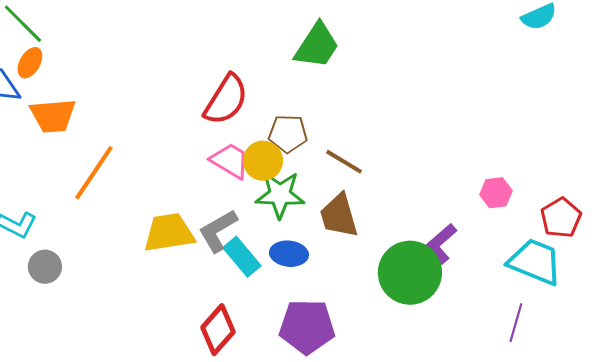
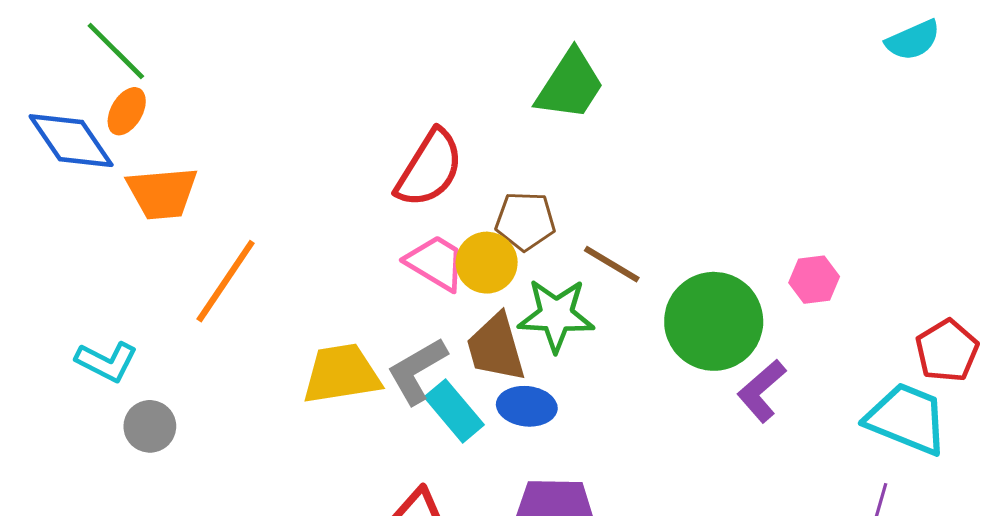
pink hexagon: (496, 193) -> (814, 280), moved
green star: (280, 195) -> (556, 315), moved
brown trapezoid: (339, 216) -> (496, 348), moved
green circle: (410, 273) -> (714, 321), moved

